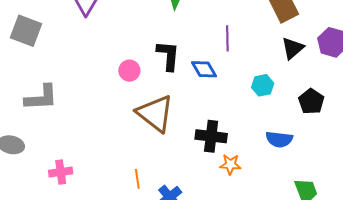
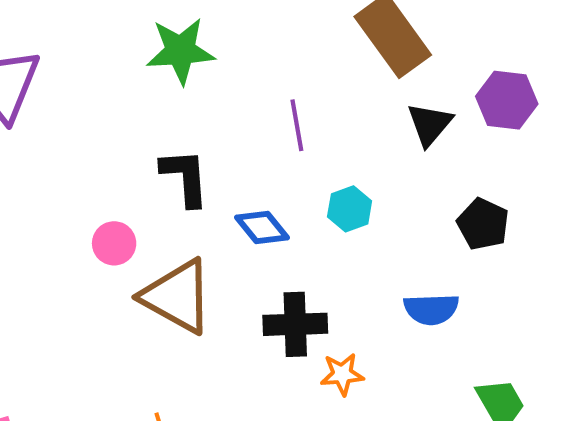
blue diamond: (204, 69) -> (262, 228), moved
pink circle: (129, 71) -> (114, 243), moved
cyan hexagon: (263, 85) -> (350, 209), moved

